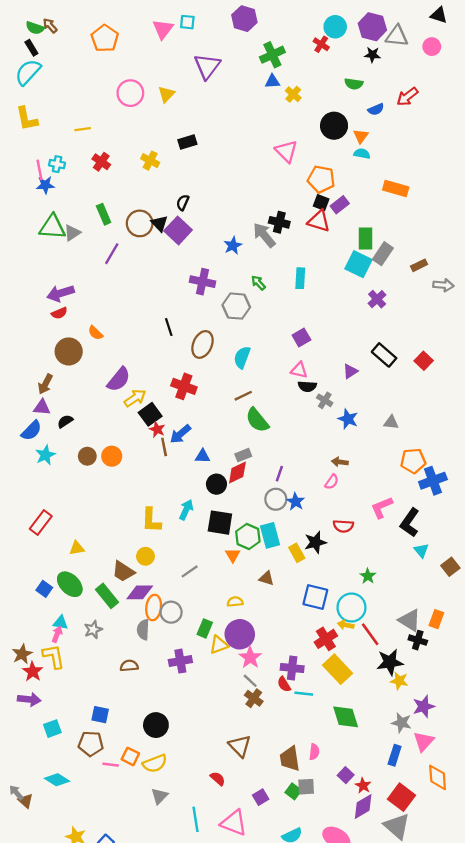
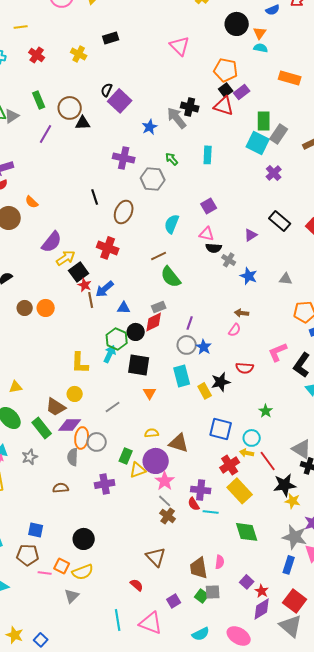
pink triangle: (286, 151) -> (180, 46), moved
black square: (321, 202) -> (226, 90), turned 32
black triangle: (159, 223) -> (83, 123), moved, turned -49
purple square: (178, 230) -> (120, 101), moved
cyan semicircle: (242, 357) -> (172, 224), moved
green hexagon: (248, 537) -> (117, 339), moved
brown triangle: (267, 578) -> (179, 443), moved, size x1.5
cyan circle: (351, 607) -> (252, 438), size x0.7
gray star: (402, 723) -> (295, 537), size x1.4
gray triangle: (159, 796) -> (72, 596), moved

